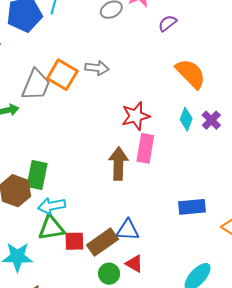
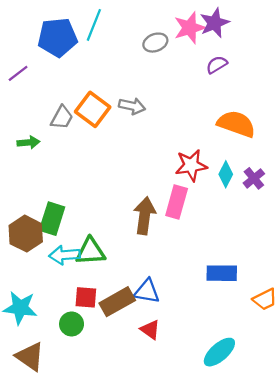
orange semicircle: (191, 74) -> (236, 124), turned -32
gray trapezoid: (36, 85) -> (62, 118), size x0.7
red star: (136, 116) -> (191, 165), moved
green triangle: (51, 228) -> (91, 251), moved
green circle: (109, 274) -> (72, 324), moved

